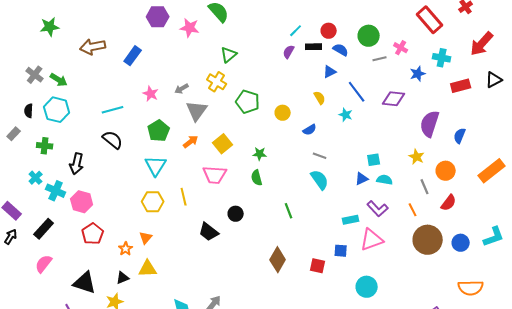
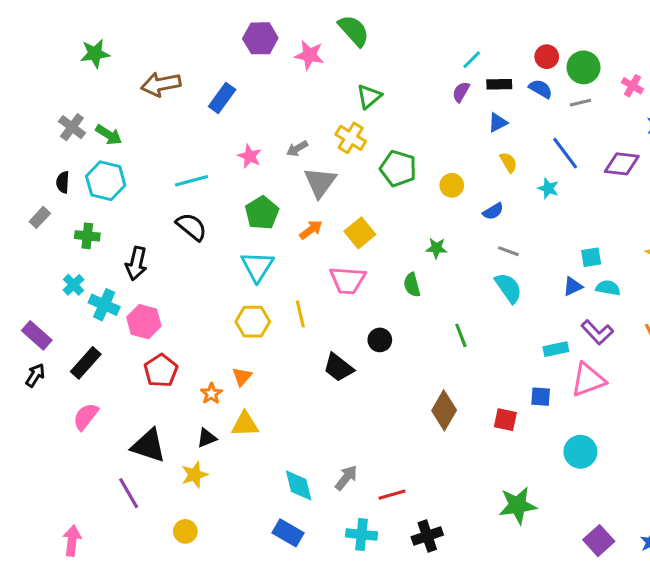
red circle: (329, 31) -> (547, 57), moved
gray line: (380, 59) -> (580, 103), moved
blue triangle: (330, 72) -> (498, 123), moved
green star: (260, 154) -> (436, 248), moved

